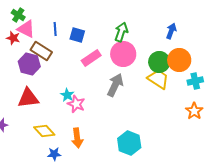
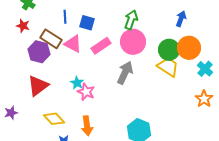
pink triangle: (26, 29) -> (73, 44), moved
cyan cross: (195, 81) -> (205, 69), turned -35
red triangle: (28, 98) -> (38, 86), turned -30

